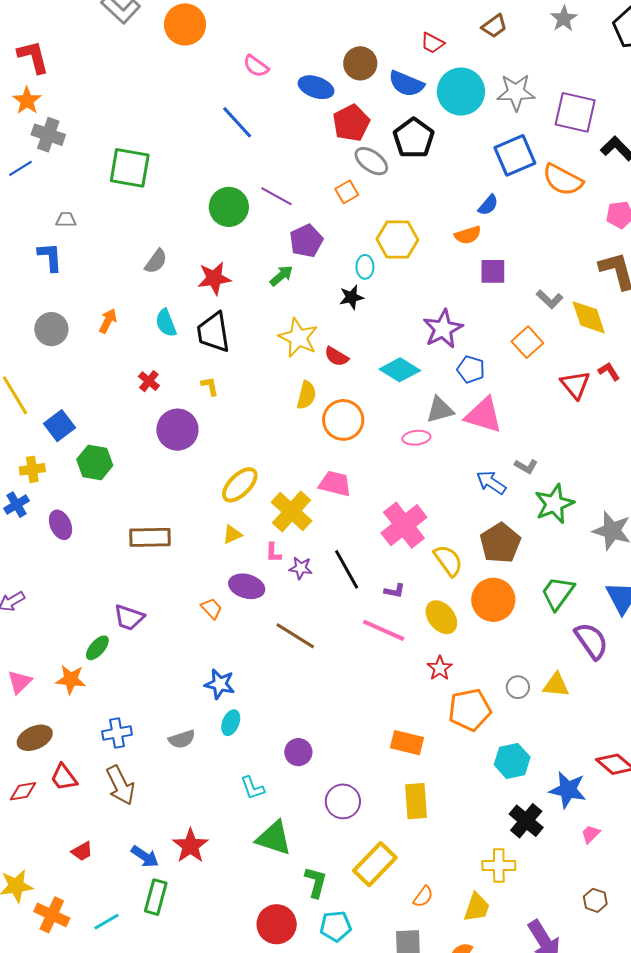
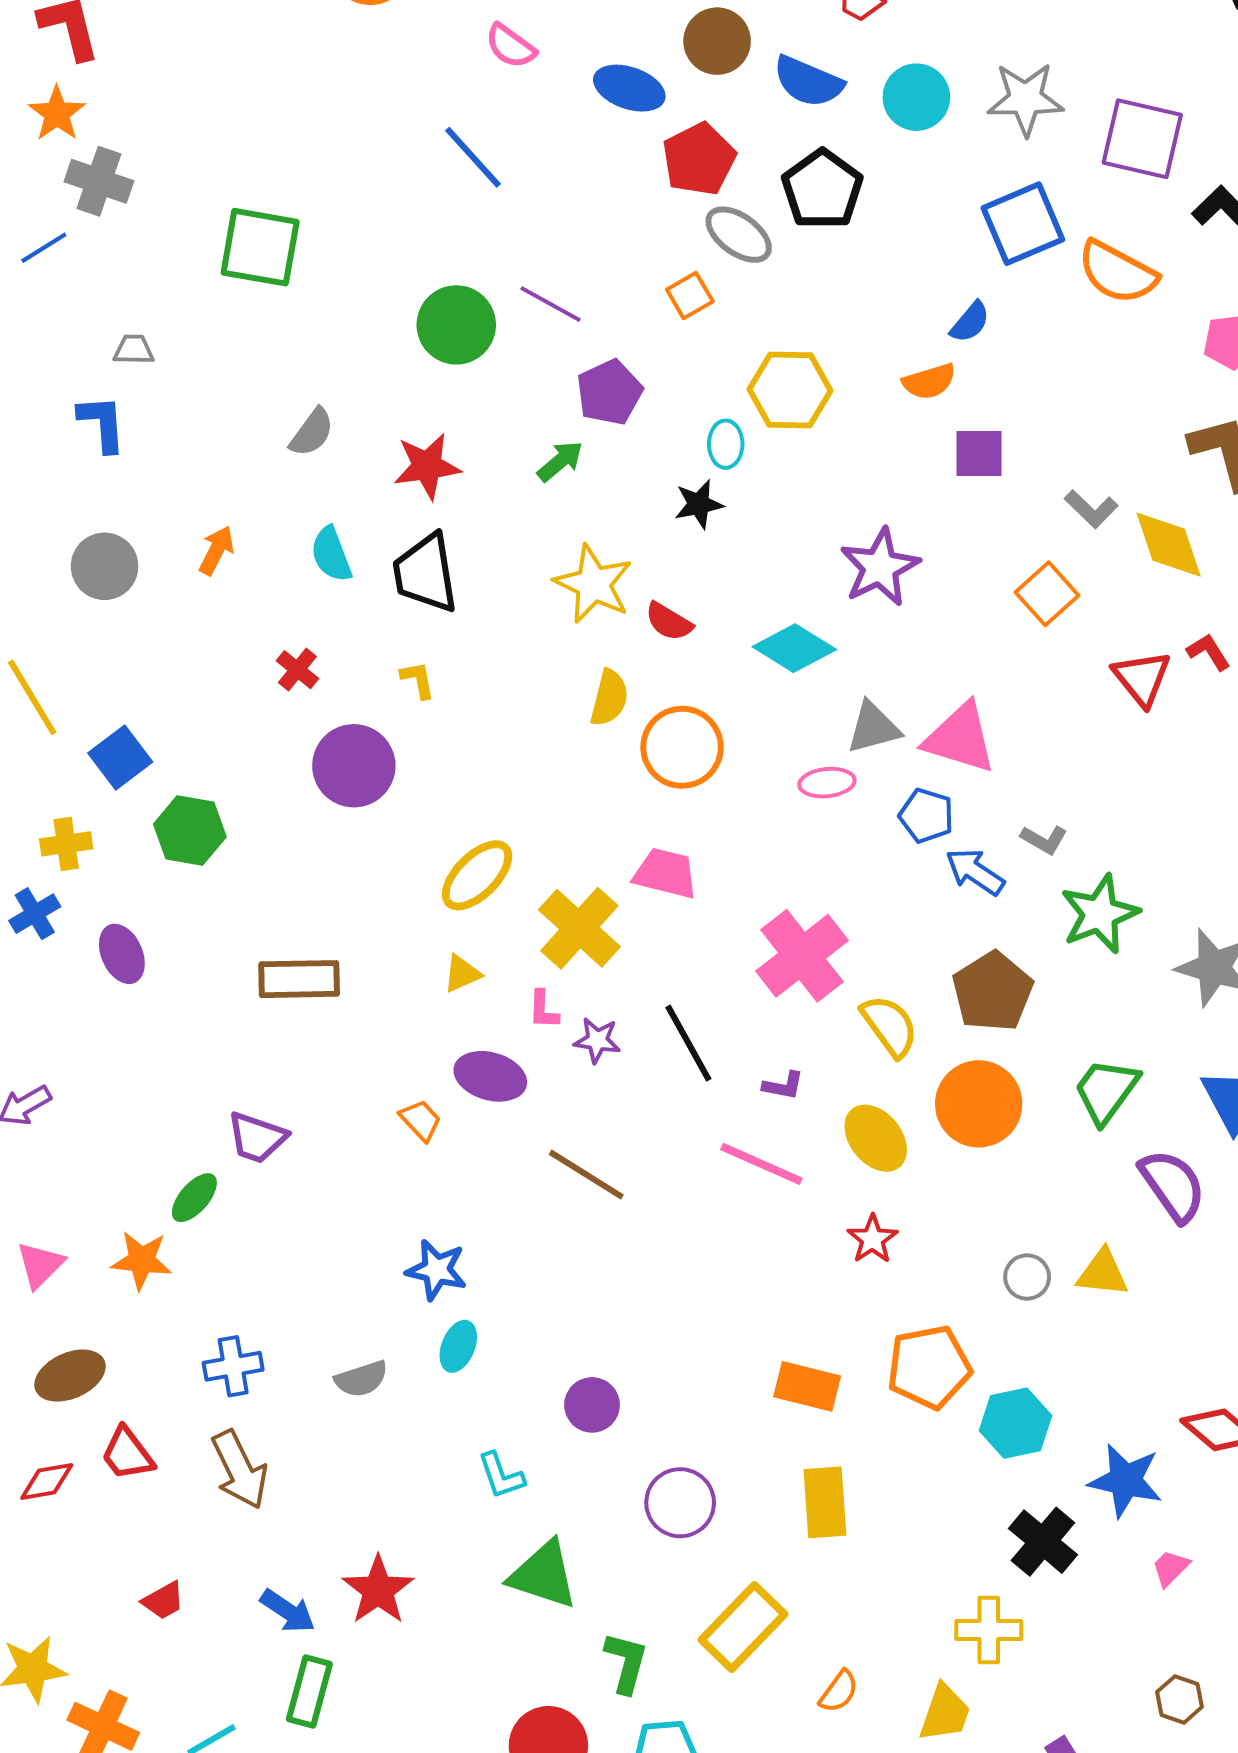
cyan circle: (461, 92) -> (916, 97), size x0.7
blue pentagon: (471, 369) -> (926, 816), moved
orange pentagon: (470, 710) -> (929, 1367), moved

